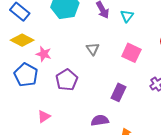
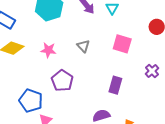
pink star: (44, 54) -> (48, 50), moved
blue pentagon: (26, 75) -> (31, 101), moved

